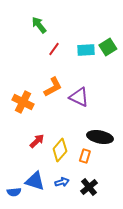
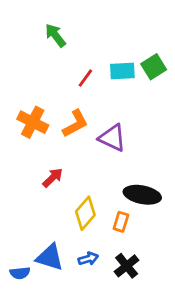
red line: (54, 49) -> (85, 78), moved
orange cross: (23, 102) -> (33, 122), moved
red arrow: (37, 141) -> (53, 178), moved

